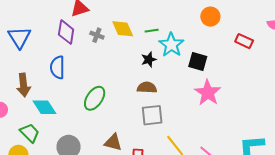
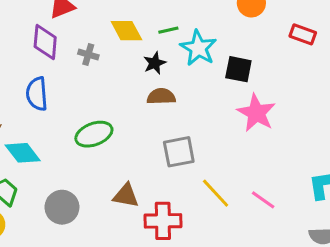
gray cross: (97, 35) -> (88, 54), moved
black star: (149, 60) -> (155, 63), moved
brown semicircle: (147, 88) -> (161, 96), moved
green ellipse: (95, 98) -> (94, 134), turned 40

